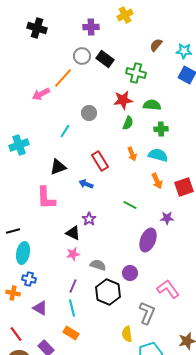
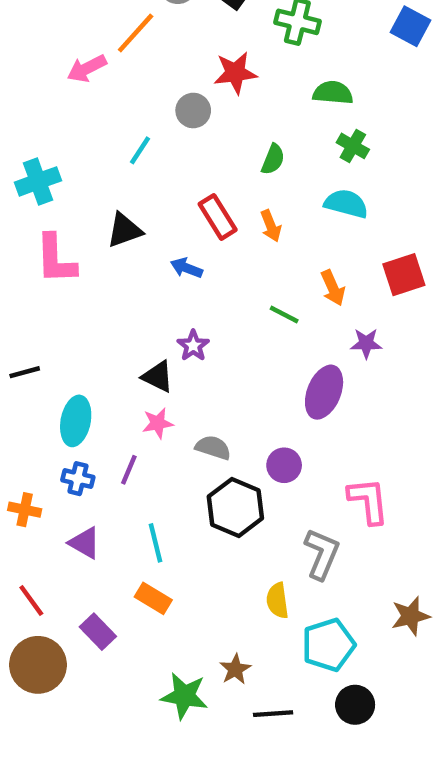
red star: (123, 100) -> (235, 73), moved
green semicircle: (128, 123) -> (273, 159), moved
green cross: (161, 129) -> (353, 146), turned 32
orange arrow: (132, 154) -> (271, 226), moved
orange arrow: (157, 181) -> (333, 288), moved
pink L-shape: (46, 198) -> (56, 259), moved
cyan ellipse: (23, 253) -> (76, 421), moved
blue cross: (29, 279) -> (78, 479), moved
purple line: (73, 286) -> (129, 470), moved
pink L-shape: (168, 289) -> (368, 501), turned 30

